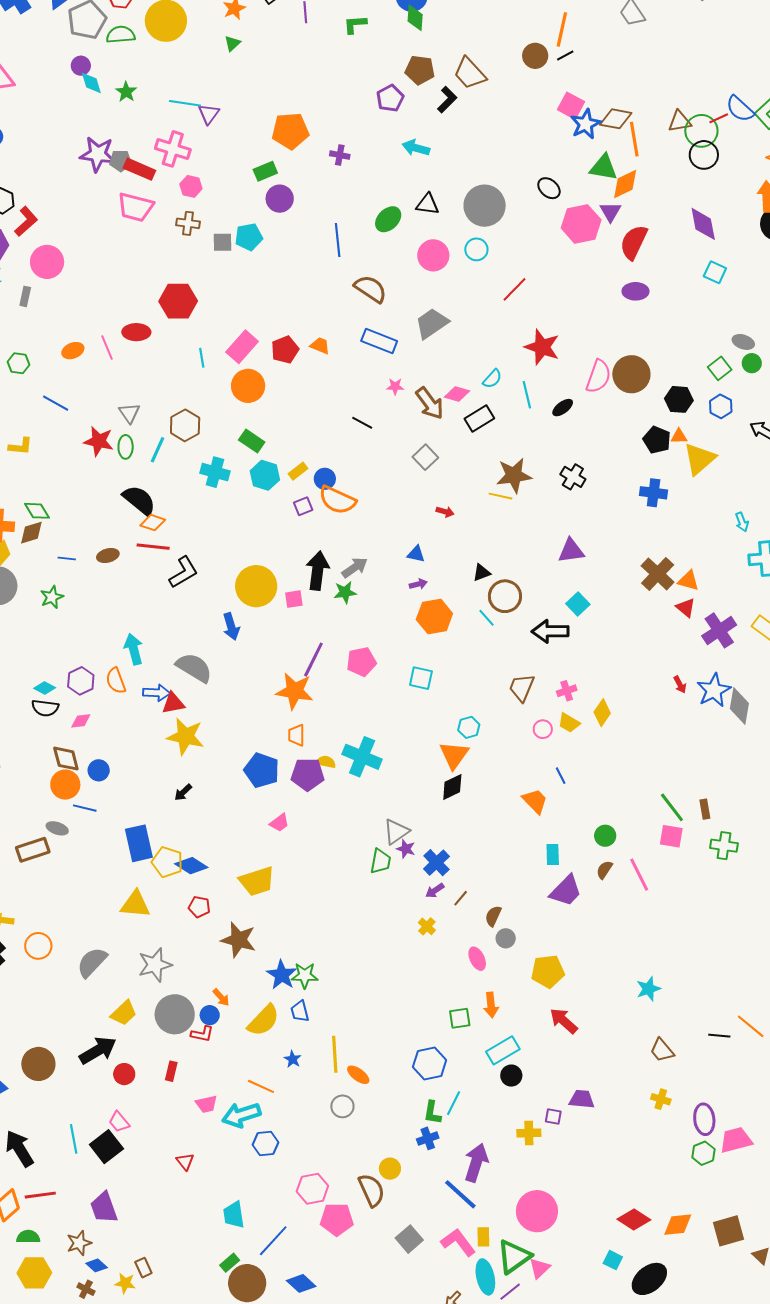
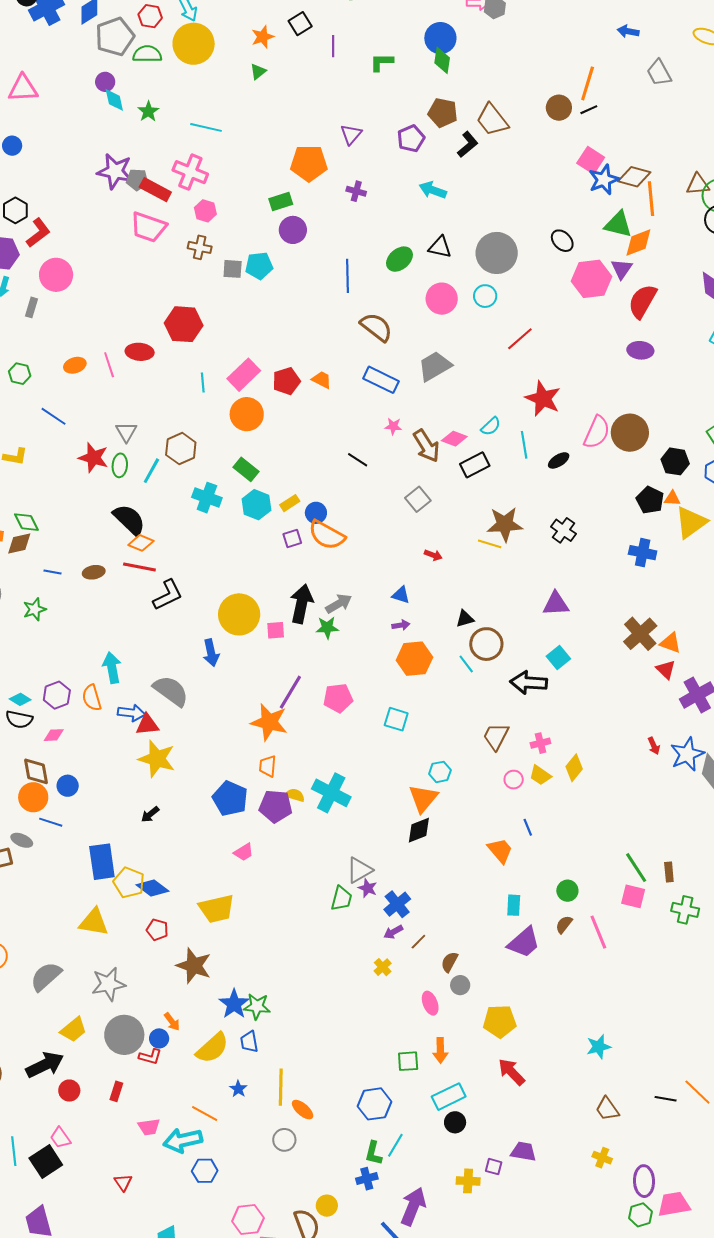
purple triangle: (209, 114) -> (351, 134), moved

